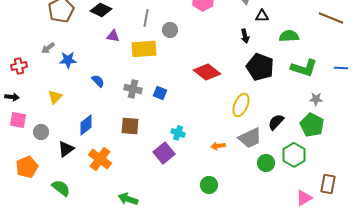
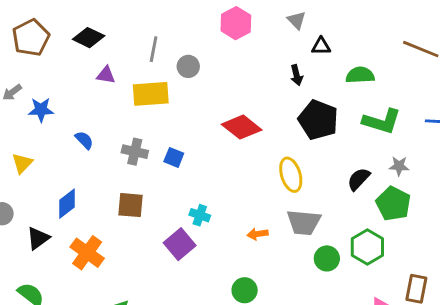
yellow ellipse: (241, 105) -> (291, 175), turned -40
black semicircle: (276, 122) -> (359, 179), moved
gray trapezoid: (250, 138) -> (304, 222), turned 30

